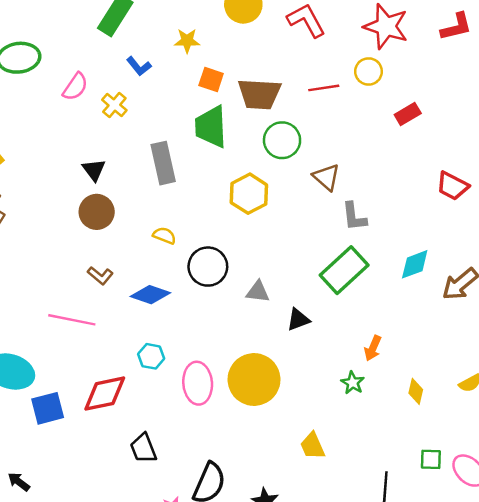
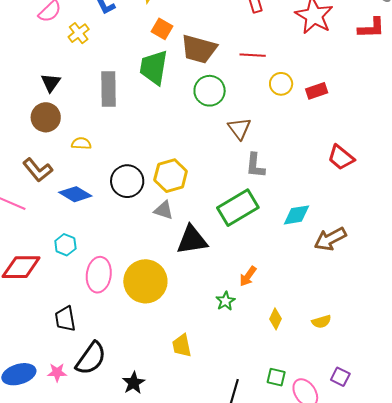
yellow circle: (369, 71) -> (281, 84), moved
yellow hexagon: (249, 194) -> (171, 176), moved
yellow semicircle: (164, 236) -> (81, 143), moved, turned -30
brown L-shape: (100, 276) -> (38, 170), size x1.4
black triangle: (298, 320) -> (192, 240), size x1.6
black trapezoid: (143, 448) -> (65, 319), moved

